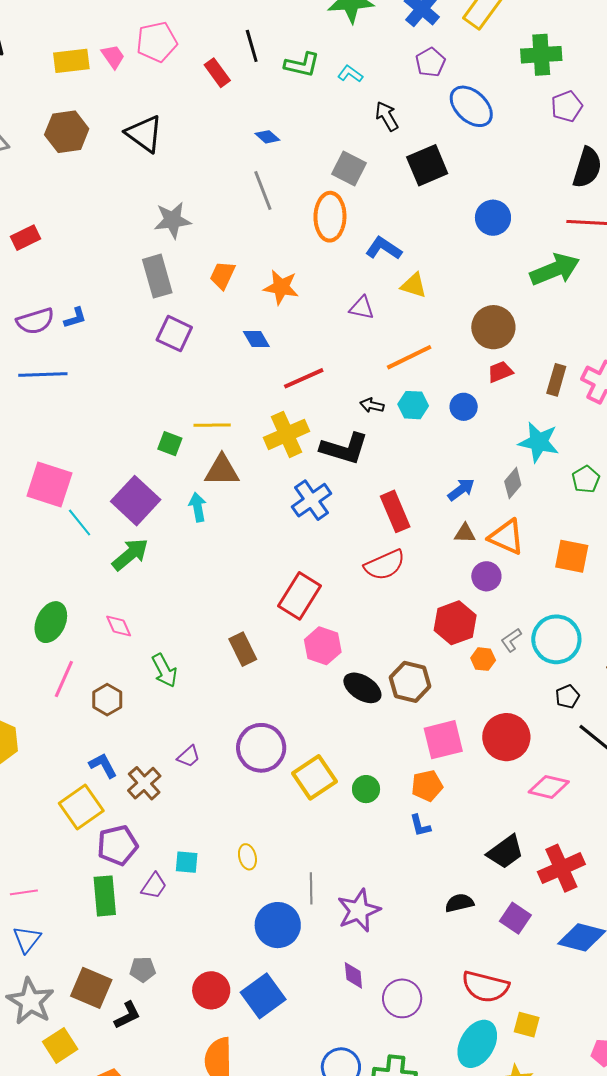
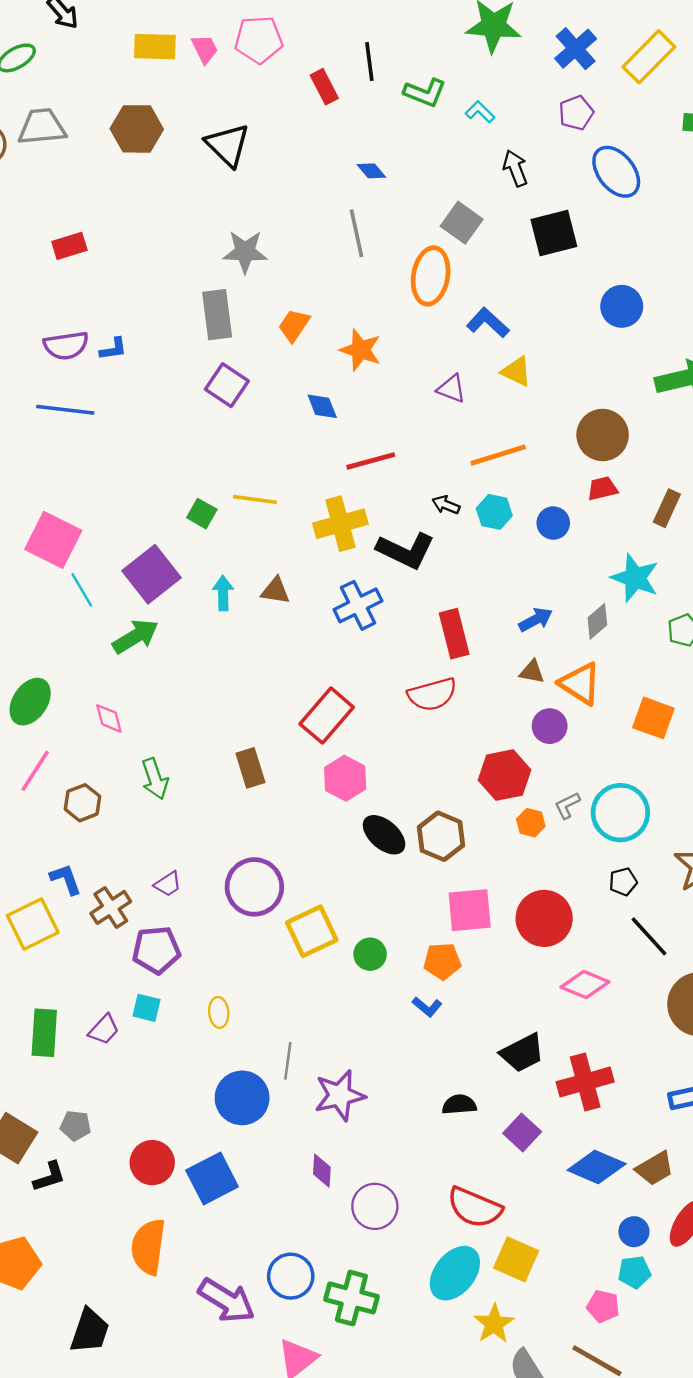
brown triangle: (222, 470) -> (275, 591), moved, size x0.7
blue L-shape: (420, 826) -> (427, 1007), turned -45
purple pentagon: (118, 845) -> (156, 950), moved
yellow square: (527, 1025) -> (516, 1259), size x1.4

